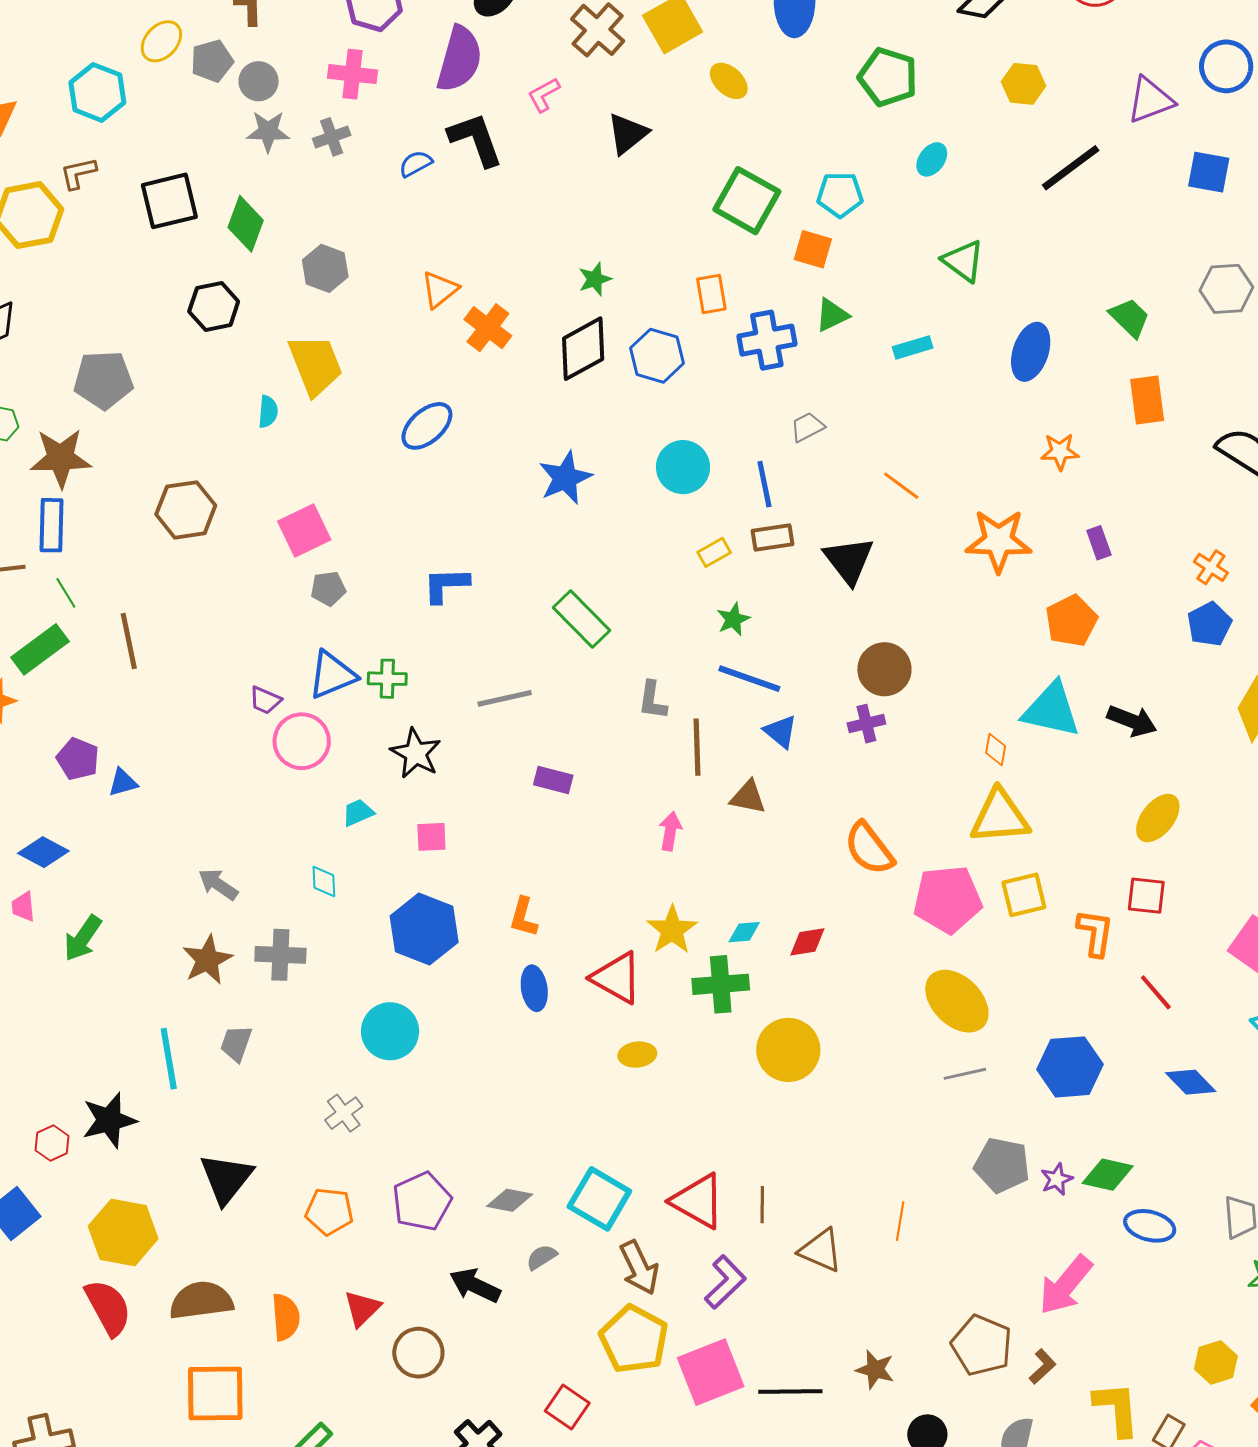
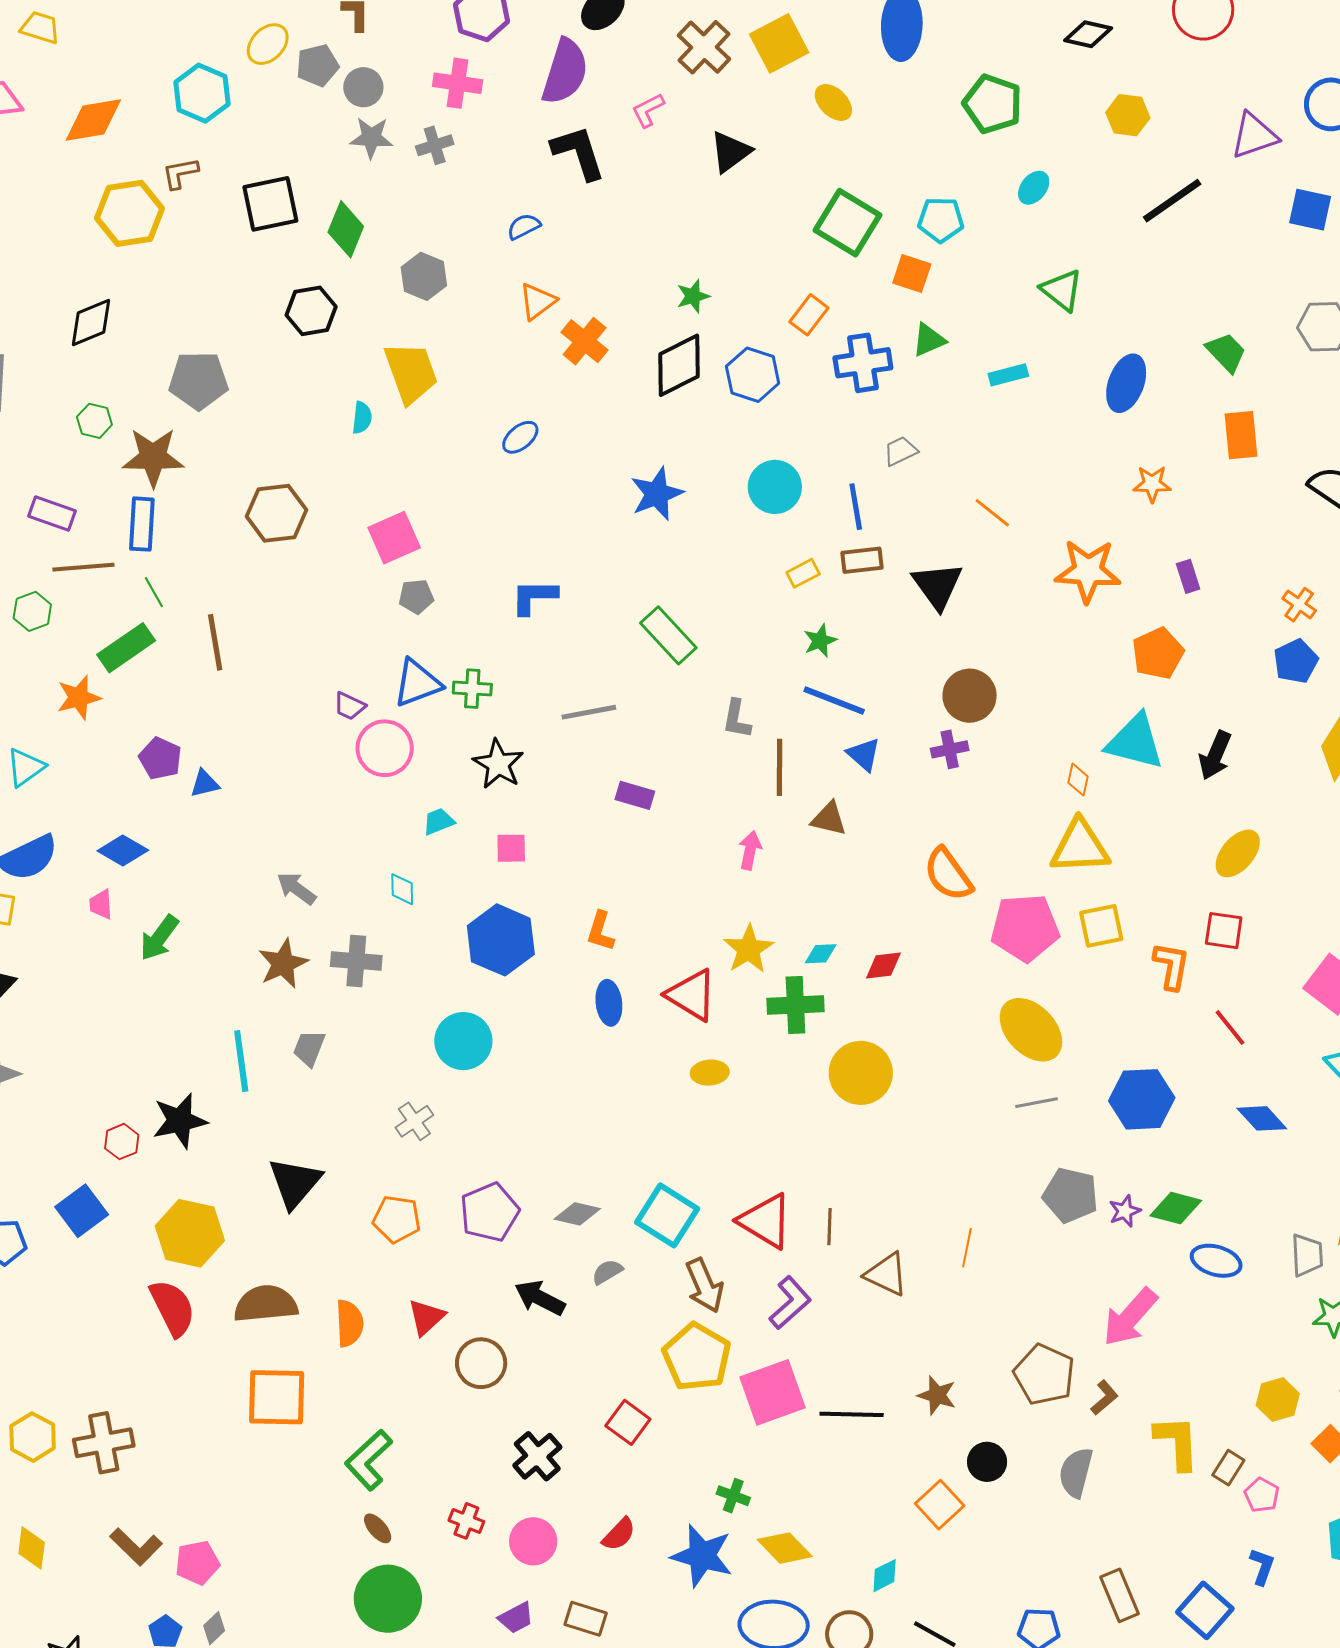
blue semicircle: (416, 164) -> (524, 226), moved
orange rectangle: (711, 294) -> (809, 315), turned 45
blue ellipse: (427, 426) -> (520, 437), size x0.7
black arrow: (1132, 721) -> (1215, 755), turned 90

